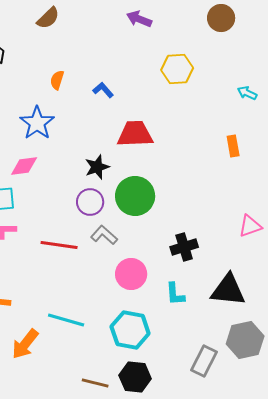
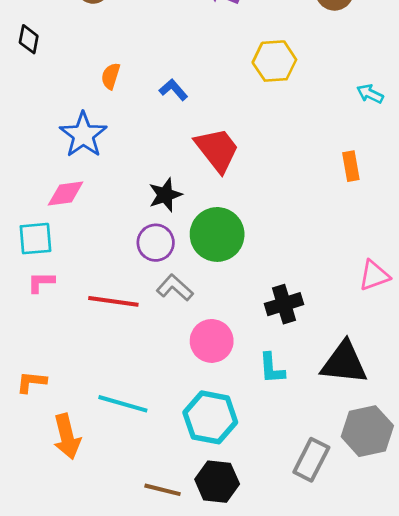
red trapezoid: (135, 134) -> (217, 150), turned 54
orange arrow: (25, 344) -> (67, 437), turned -52

